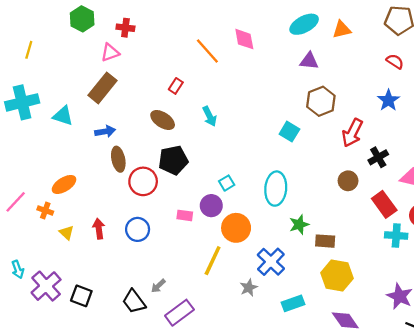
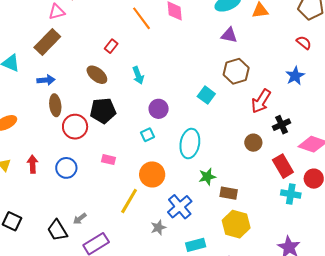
purple circle: (211, 206) -> (159, 109), moved

